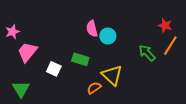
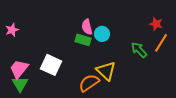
pink trapezoid: (27, 52) -> (19, 69), moved
green rectangle: (80, 59) -> (83, 40), moved
white square: (54, 69) -> (51, 65), size x1.5
orange semicircle: (94, 88) -> (89, 83), size x1.5

